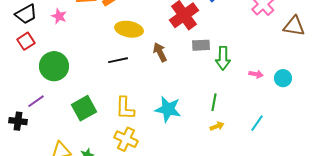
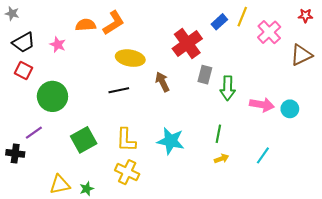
brown triangle: (294, 26) -> (301, 55), turned -35
red square: (26, 41) -> (23, 70), turned -30
gray rectangle: (201, 45) -> (205, 75), turned -72
pink arrow: (256, 74) -> (262, 105), size x1.6

